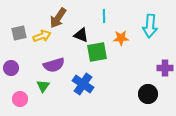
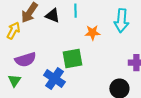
black triangle: (81, 35) -> (52, 16), moved
yellow arrow: (42, 36) -> (13, 31), turned -42
green square: (97, 52) -> (72, 59), moved

